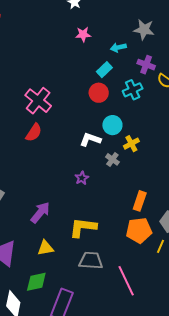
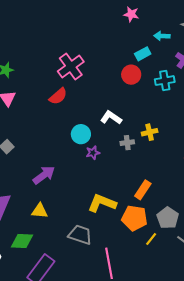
cyan circle: (112, 125) -> (81, 134), moved
gray cross: (112, 159) -> (127, 143), turned 32
yellow L-shape: (83, 227) -> (102, 203), moved

